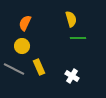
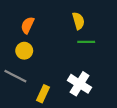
yellow rectangle: (39, 67) -> (43, 94), moved, turned 49
white cross: (72, 76) -> (80, 84), size x1.5

